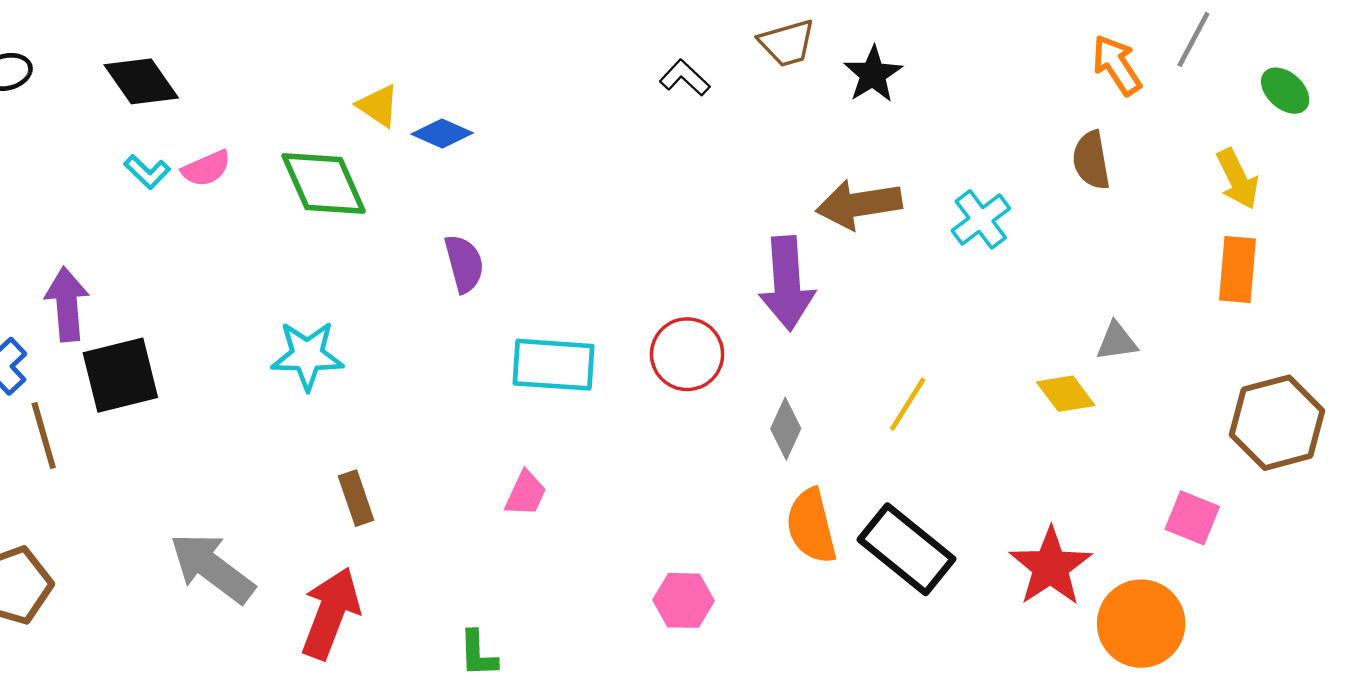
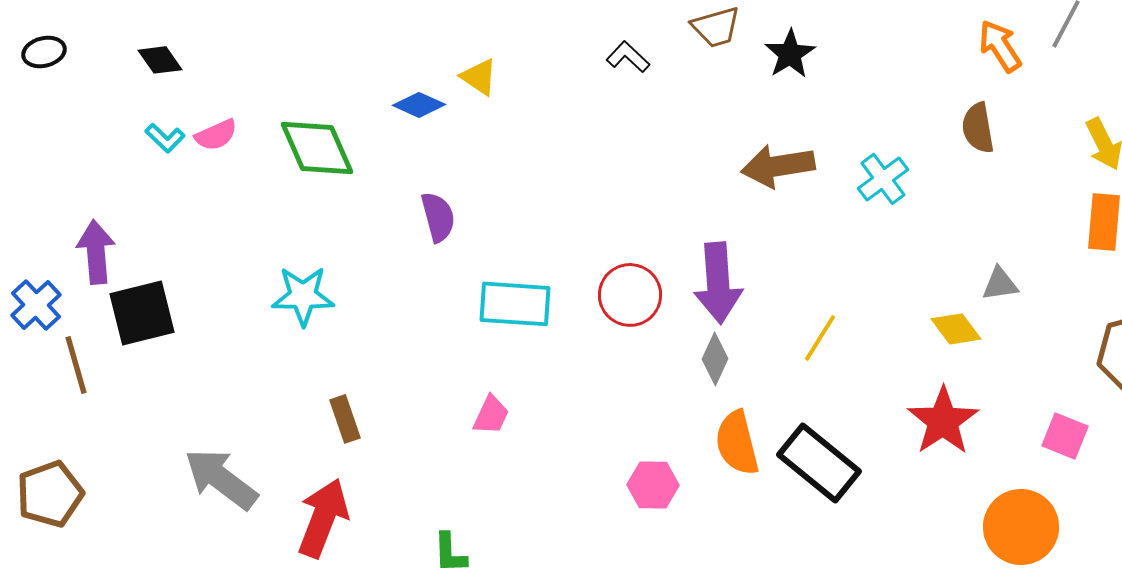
black diamond: (141, 81) -> (160, 60), size x0.7
yellow triangle: (378, 106) -> (479, 77), moved
purple arrow: (787, 283) -> (718, 283), moved
red star: (1051, 567) -> (943, 421), moved
pink hexagon: (684, 600) -> (653, 485), moved

